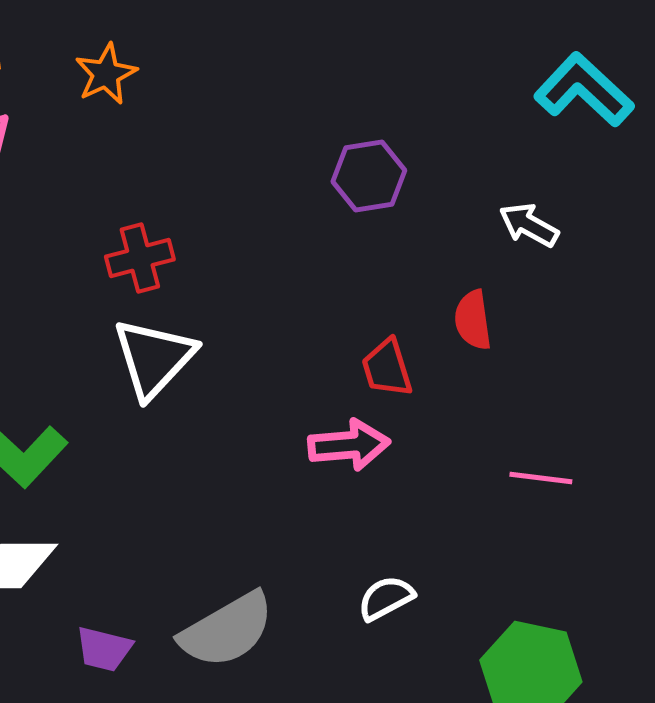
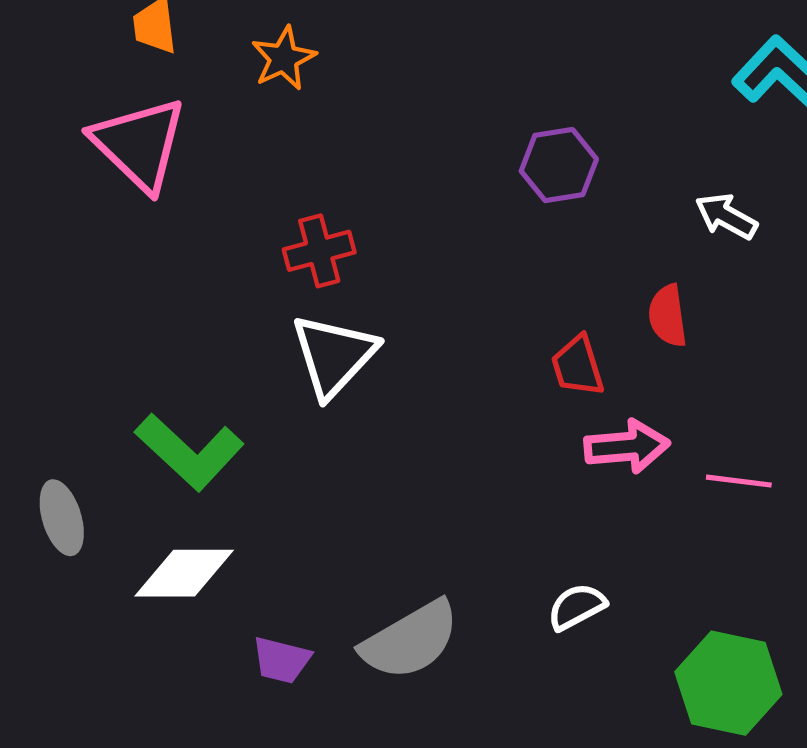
pink arrow: (349, 445) -> (627, 447), moved

